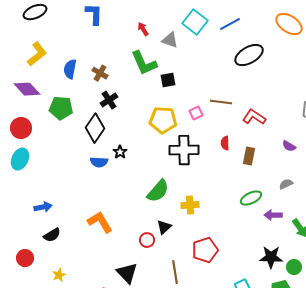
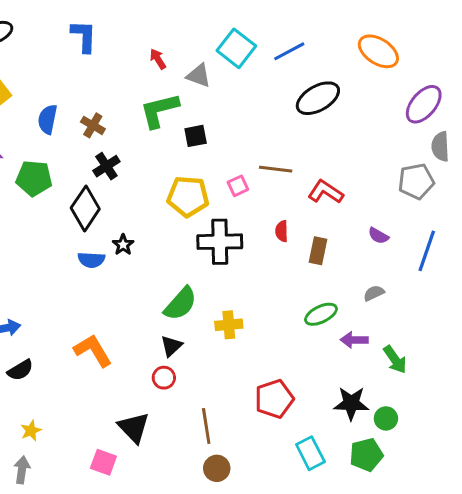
green L-shape: (144, 63) -> (159, 110), turned 100
black triangle: (164, 227) -> (171, 346), moved
red pentagon: (205, 250) -> (274, 399), moved

